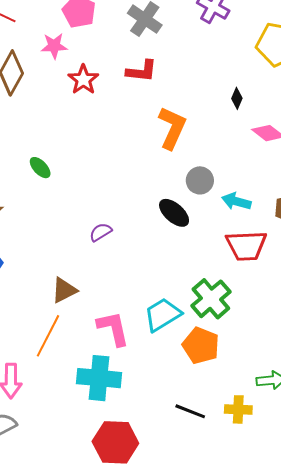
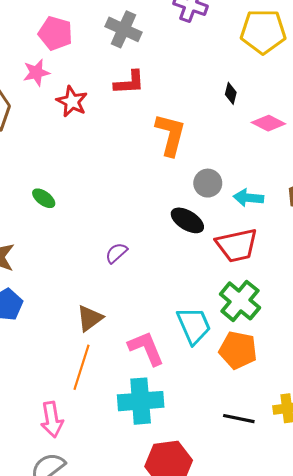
red trapezoid: (246, 246) -> (237, 245), moved
cyan trapezoid: (163, 315) -> (194, 326), turned 108

